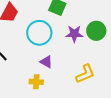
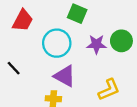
purple triangle: (46, 62) -> (65, 76), size x1.5

